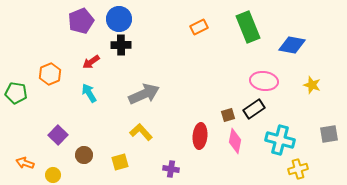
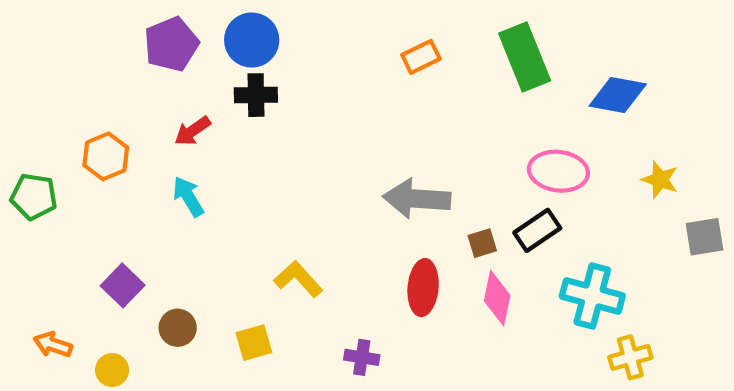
gray arrow: (144, 94) -> (417, 199), moved, turned -152
gray square: (329, 134) -> (704, 237), moved

